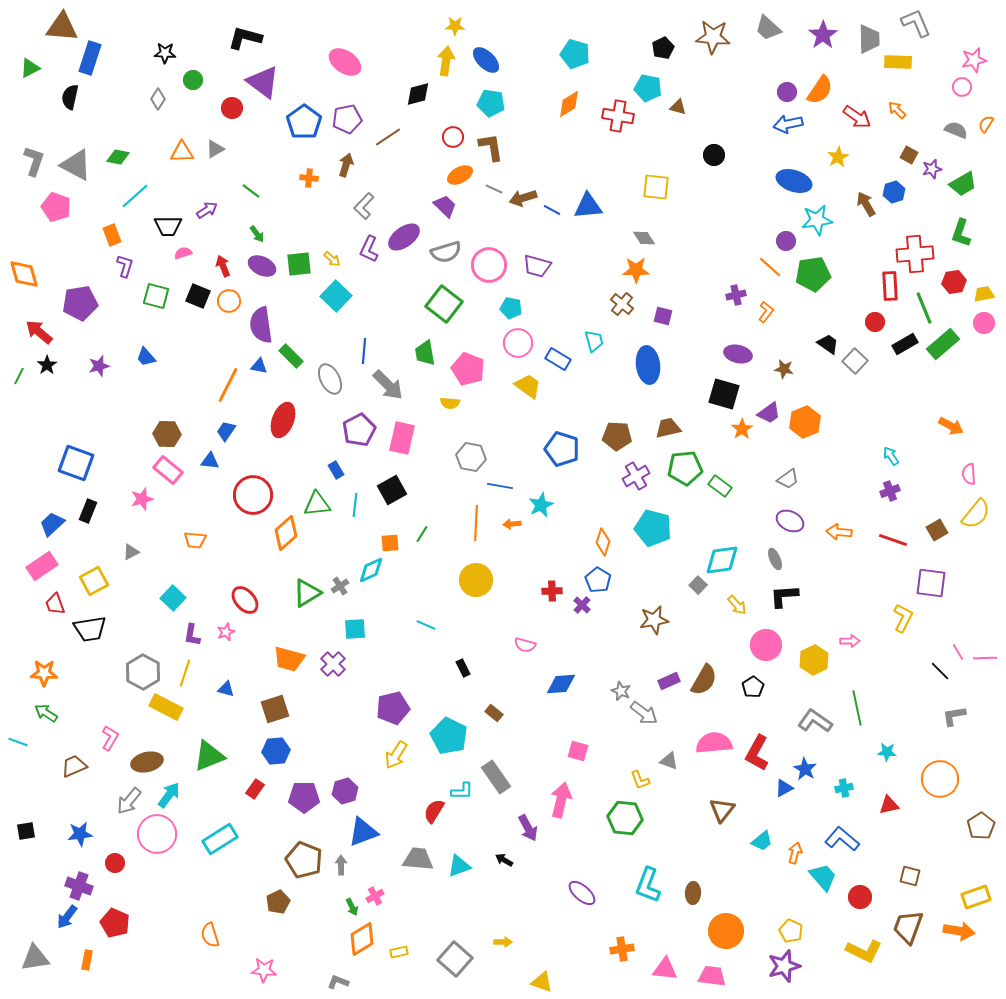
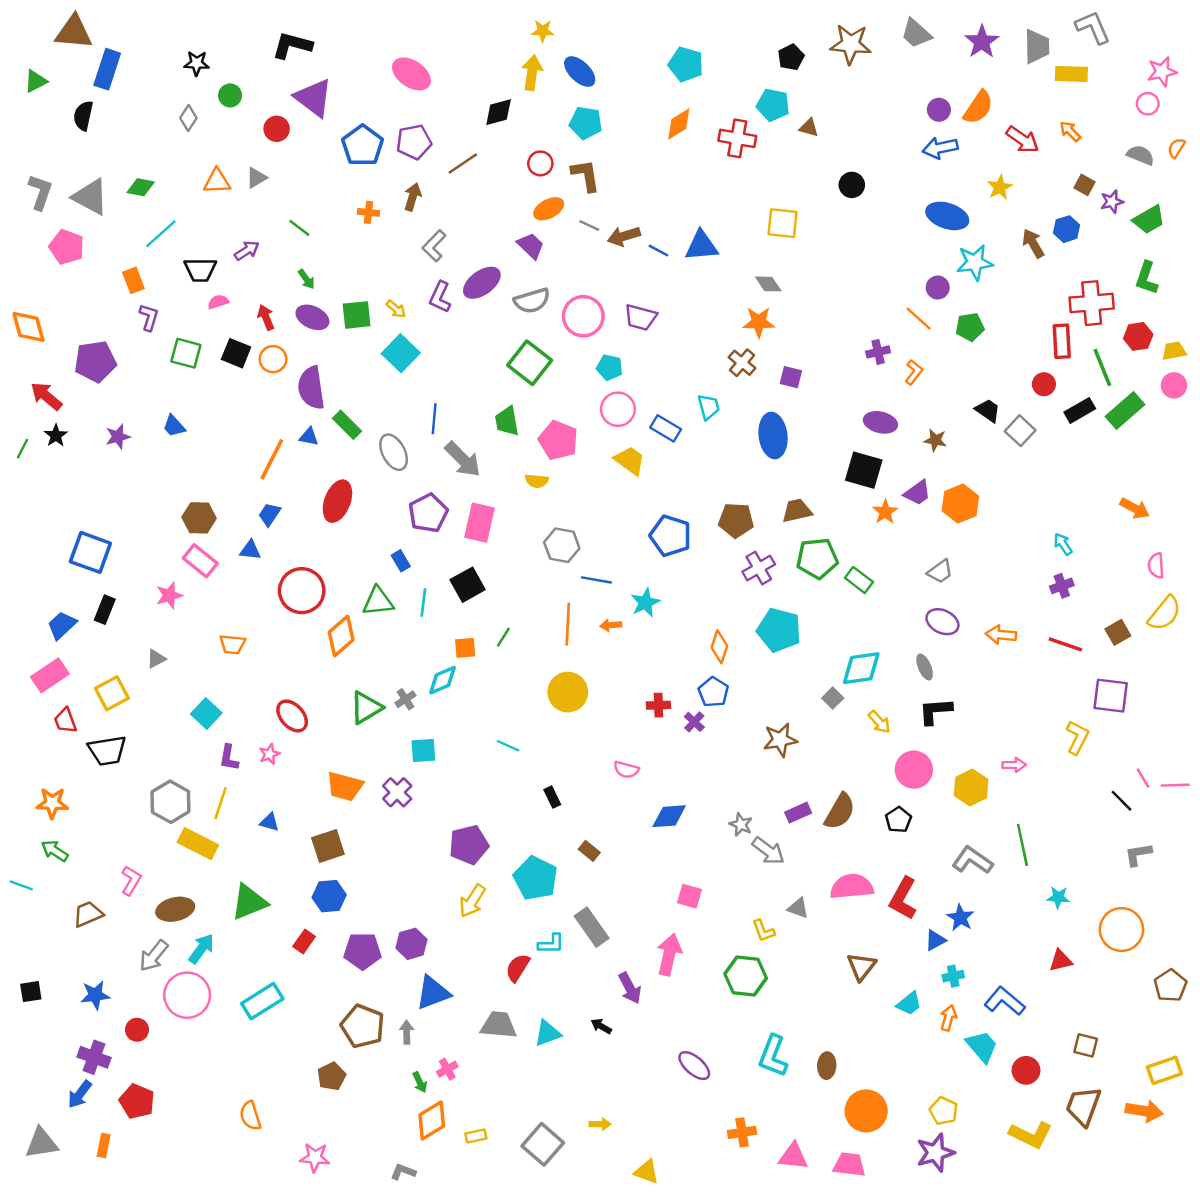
green pentagon: (813, 274) -> (970, 327), size x0.7
cyan cross: (844, 788) -> (953, 976), moved

